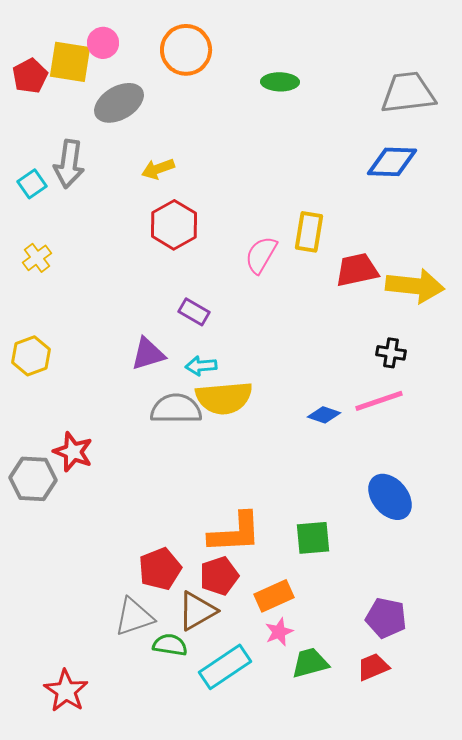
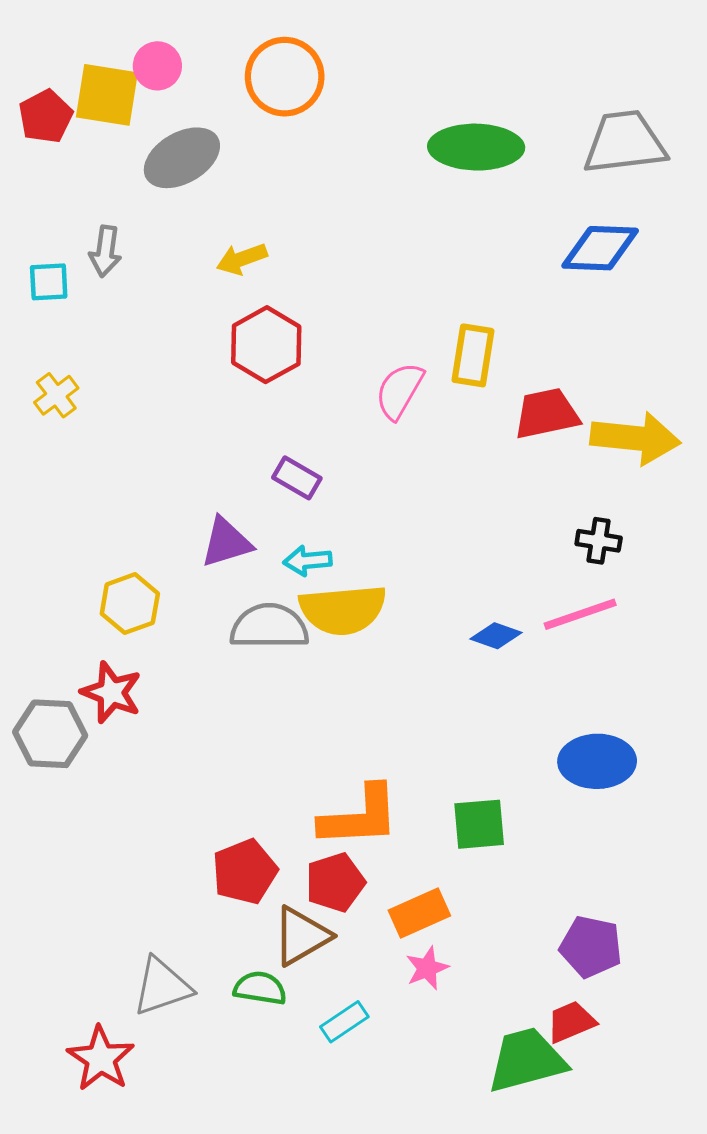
green ellipse: (280, 82) -> (476, 147), moved, size x1.6
gray arrow: (69, 164) -> (105, 251), size x0.7
cyan square: (32, 184) -> (49, 282), turned 32
yellow hexagon: (31, 356) -> (130, 604), moved
blue ellipse: (390, 497) -> (597, 761), turned -51
gray triangle: (134, 617) -> (162, 987), moved
green trapezoid: (310, 663) -> (527, 1060), moved, size x1.4
cyan rectangle: (225, 667) -> (344, 1022), size x0.6

